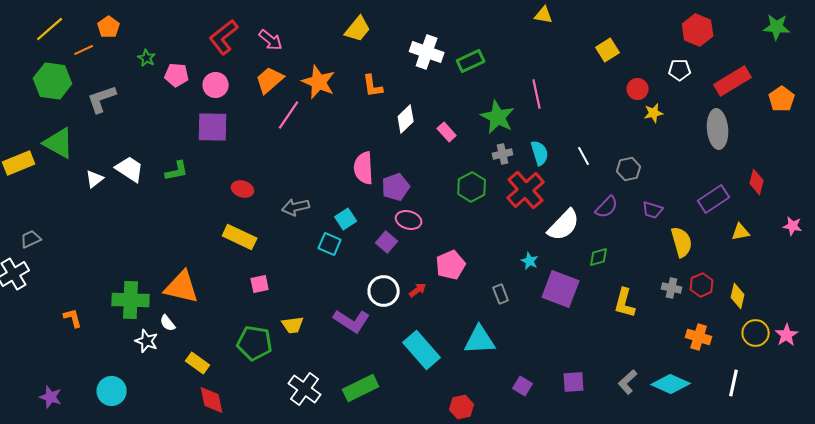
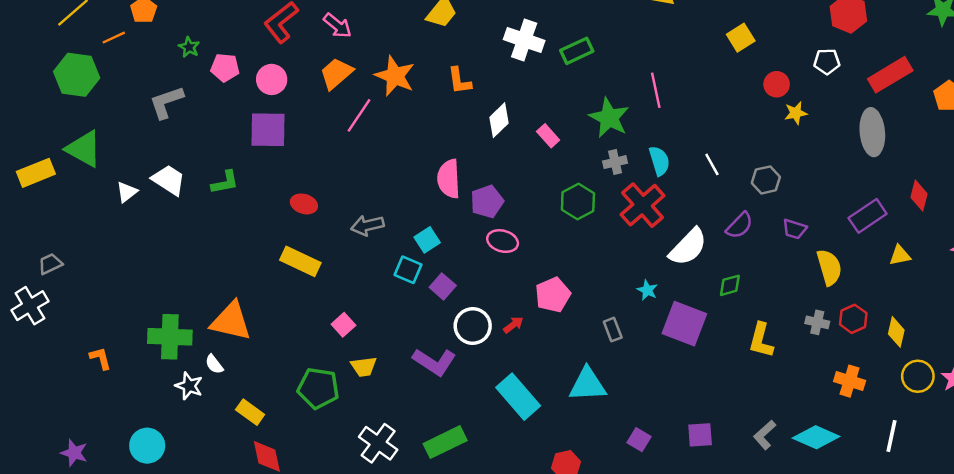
gray L-shape: (102, 99) -> (166, 102), moved
purple square: (387, 242) -> (443, 286), moved
pink square: (260, 284) -> (343, 325), moved, turned -30

